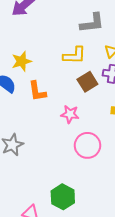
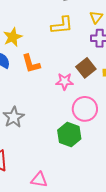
brown square: (87, 82) -> (86, 68), moved
green hexagon: (63, 197) -> (69, 135), moved

